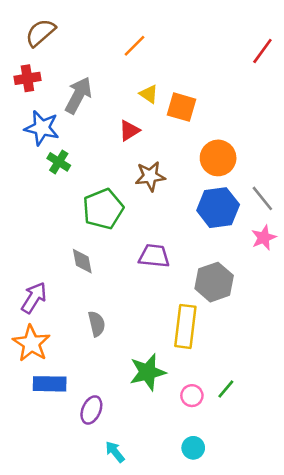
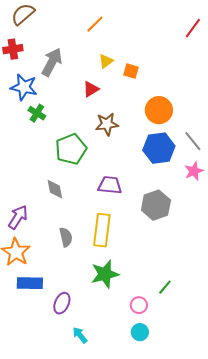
yellow triangle: (149, 94) -> (106, 61), turned 49
orange square: (181, 107) -> (131, 71), size x0.7
yellow rectangle: (185, 326) -> (102, 230), moved
pink circle: (192, 396) -> (139, 305), moved

